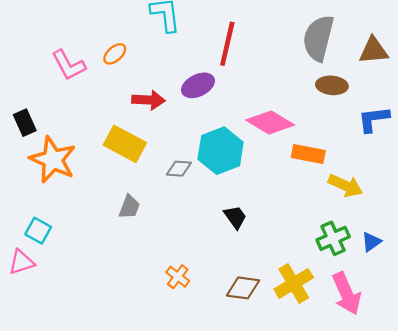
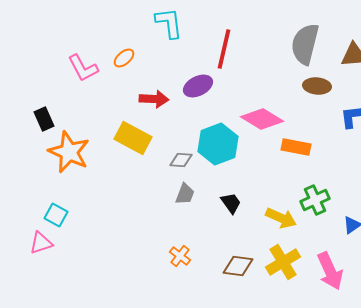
yellow arrow: (345, 186) -> (281, 218), moved
gray trapezoid: (129, 207) -> (185, 194), moved
green cross: (333, 238) -> (315, 200), moved

